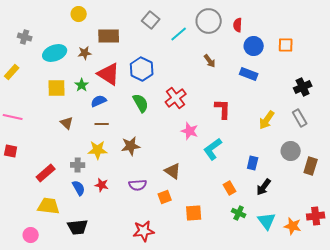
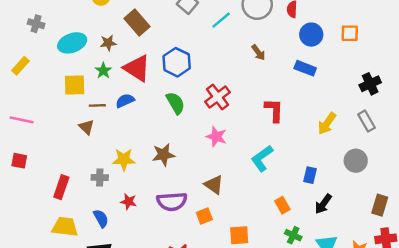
brown rectangle: (109, 36) -> (137, 23), turned 50
green star: (82, 85) -> (103, 71), moved
brown line: (102, 124) -> (97, 105), moved
pink star: (190, 131) -> (216, 137), moved
brown rectangle: (311, 166) -> (380, 205), moved
red rectangle: (46, 173) -> (61, 187), turned -30
purple semicircle: (138, 185) -> (172, 202), size x1.4
blue semicircle: (79, 188) -> (101, 218), moved

